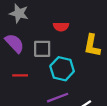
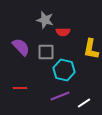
gray star: (19, 13) -> (45, 20), moved
red line: (20, 75) -> (20, 88), moved

